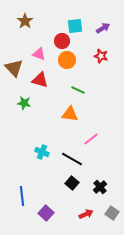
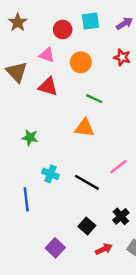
brown star: (25, 21) -> (18, 22), moved
red circle: (62, 41) -> (63, 30), moved
green star: (24, 103) -> (30, 137), moved
pink line: (91, 139) -> (118, 167), moved
black square: (72, 183) -> (87, 226), moved
blue line: (22, 196) -> (26, 199), moved

